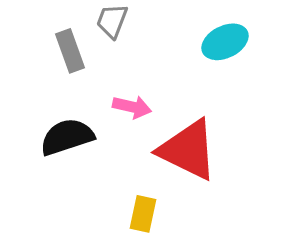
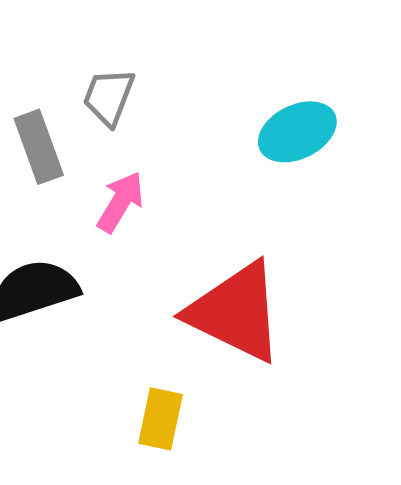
pink arrow: (132, 107) -> (120, 202), moved, turned -72

